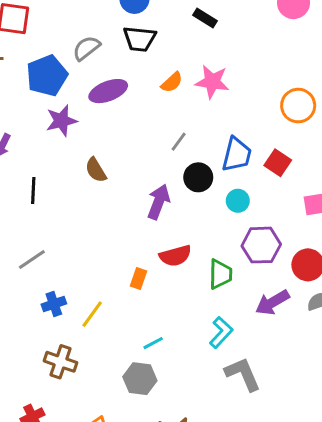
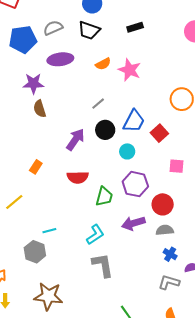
black rectangle: (205, 18) -> (135, 27), turned -63
purple star: (61, 121) -> (33, 84), moved
orange rectangle: (138, 279) -> (36, 167), moved

